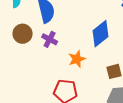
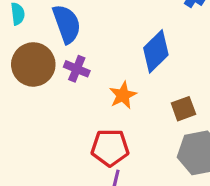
brown circle: (23, 34) -> (33, 64), size x1.4

